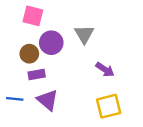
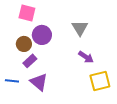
gray triangle: (84, 34) -> (80, 28), moved
purple rectangle: (37, 74) -> (30, 61), turned -32
yellow square: (109, 106) -> (100, 81), moved

